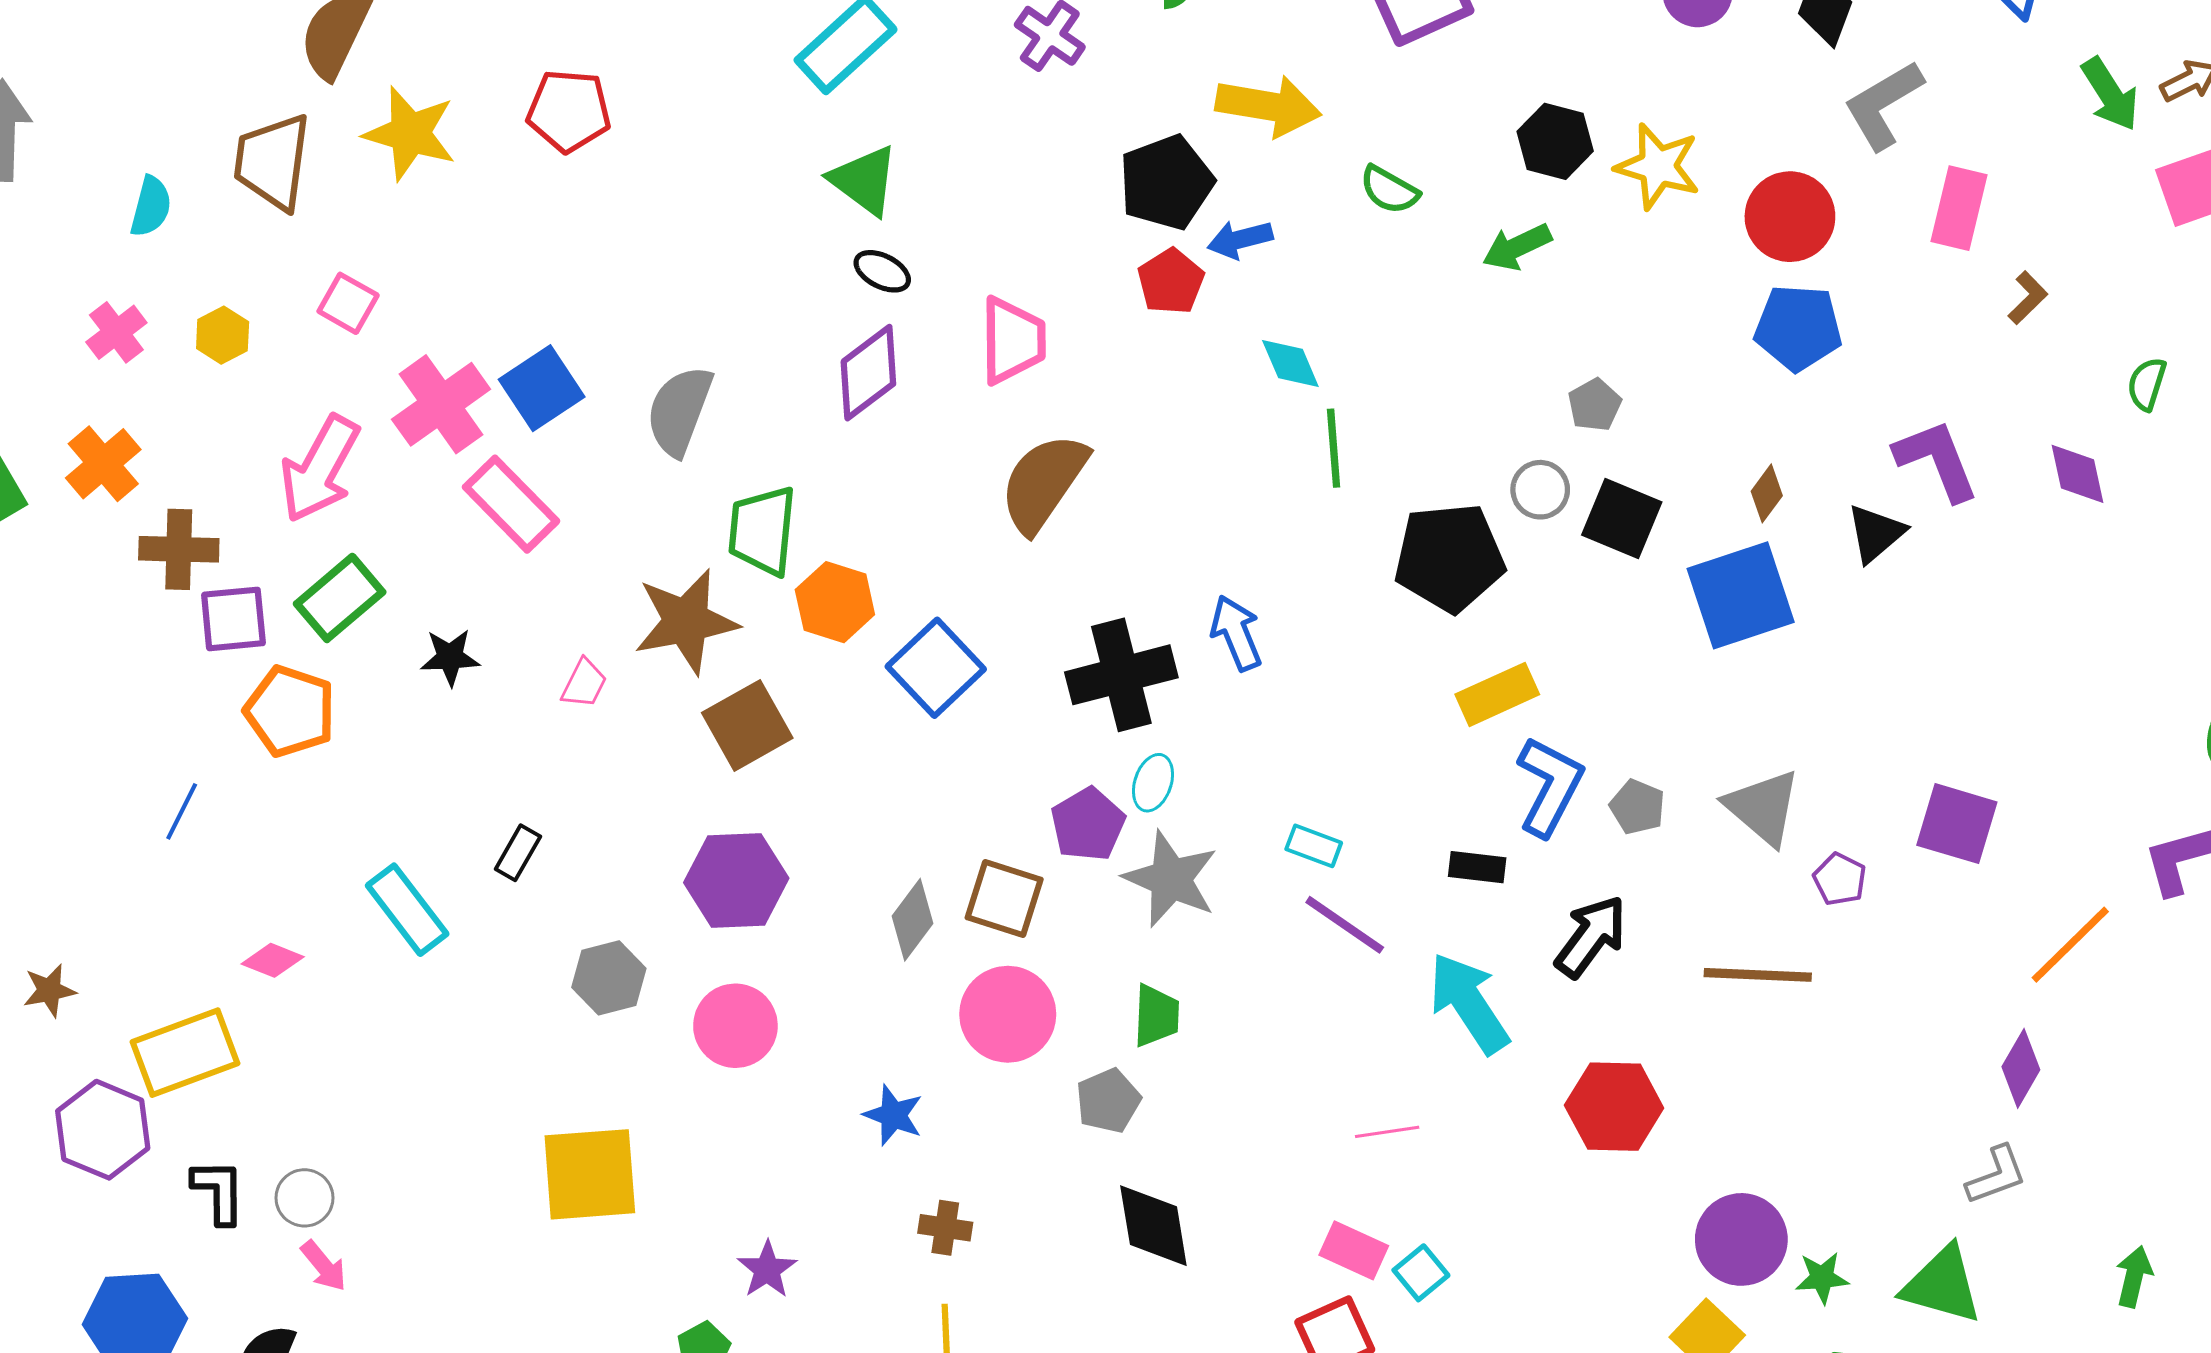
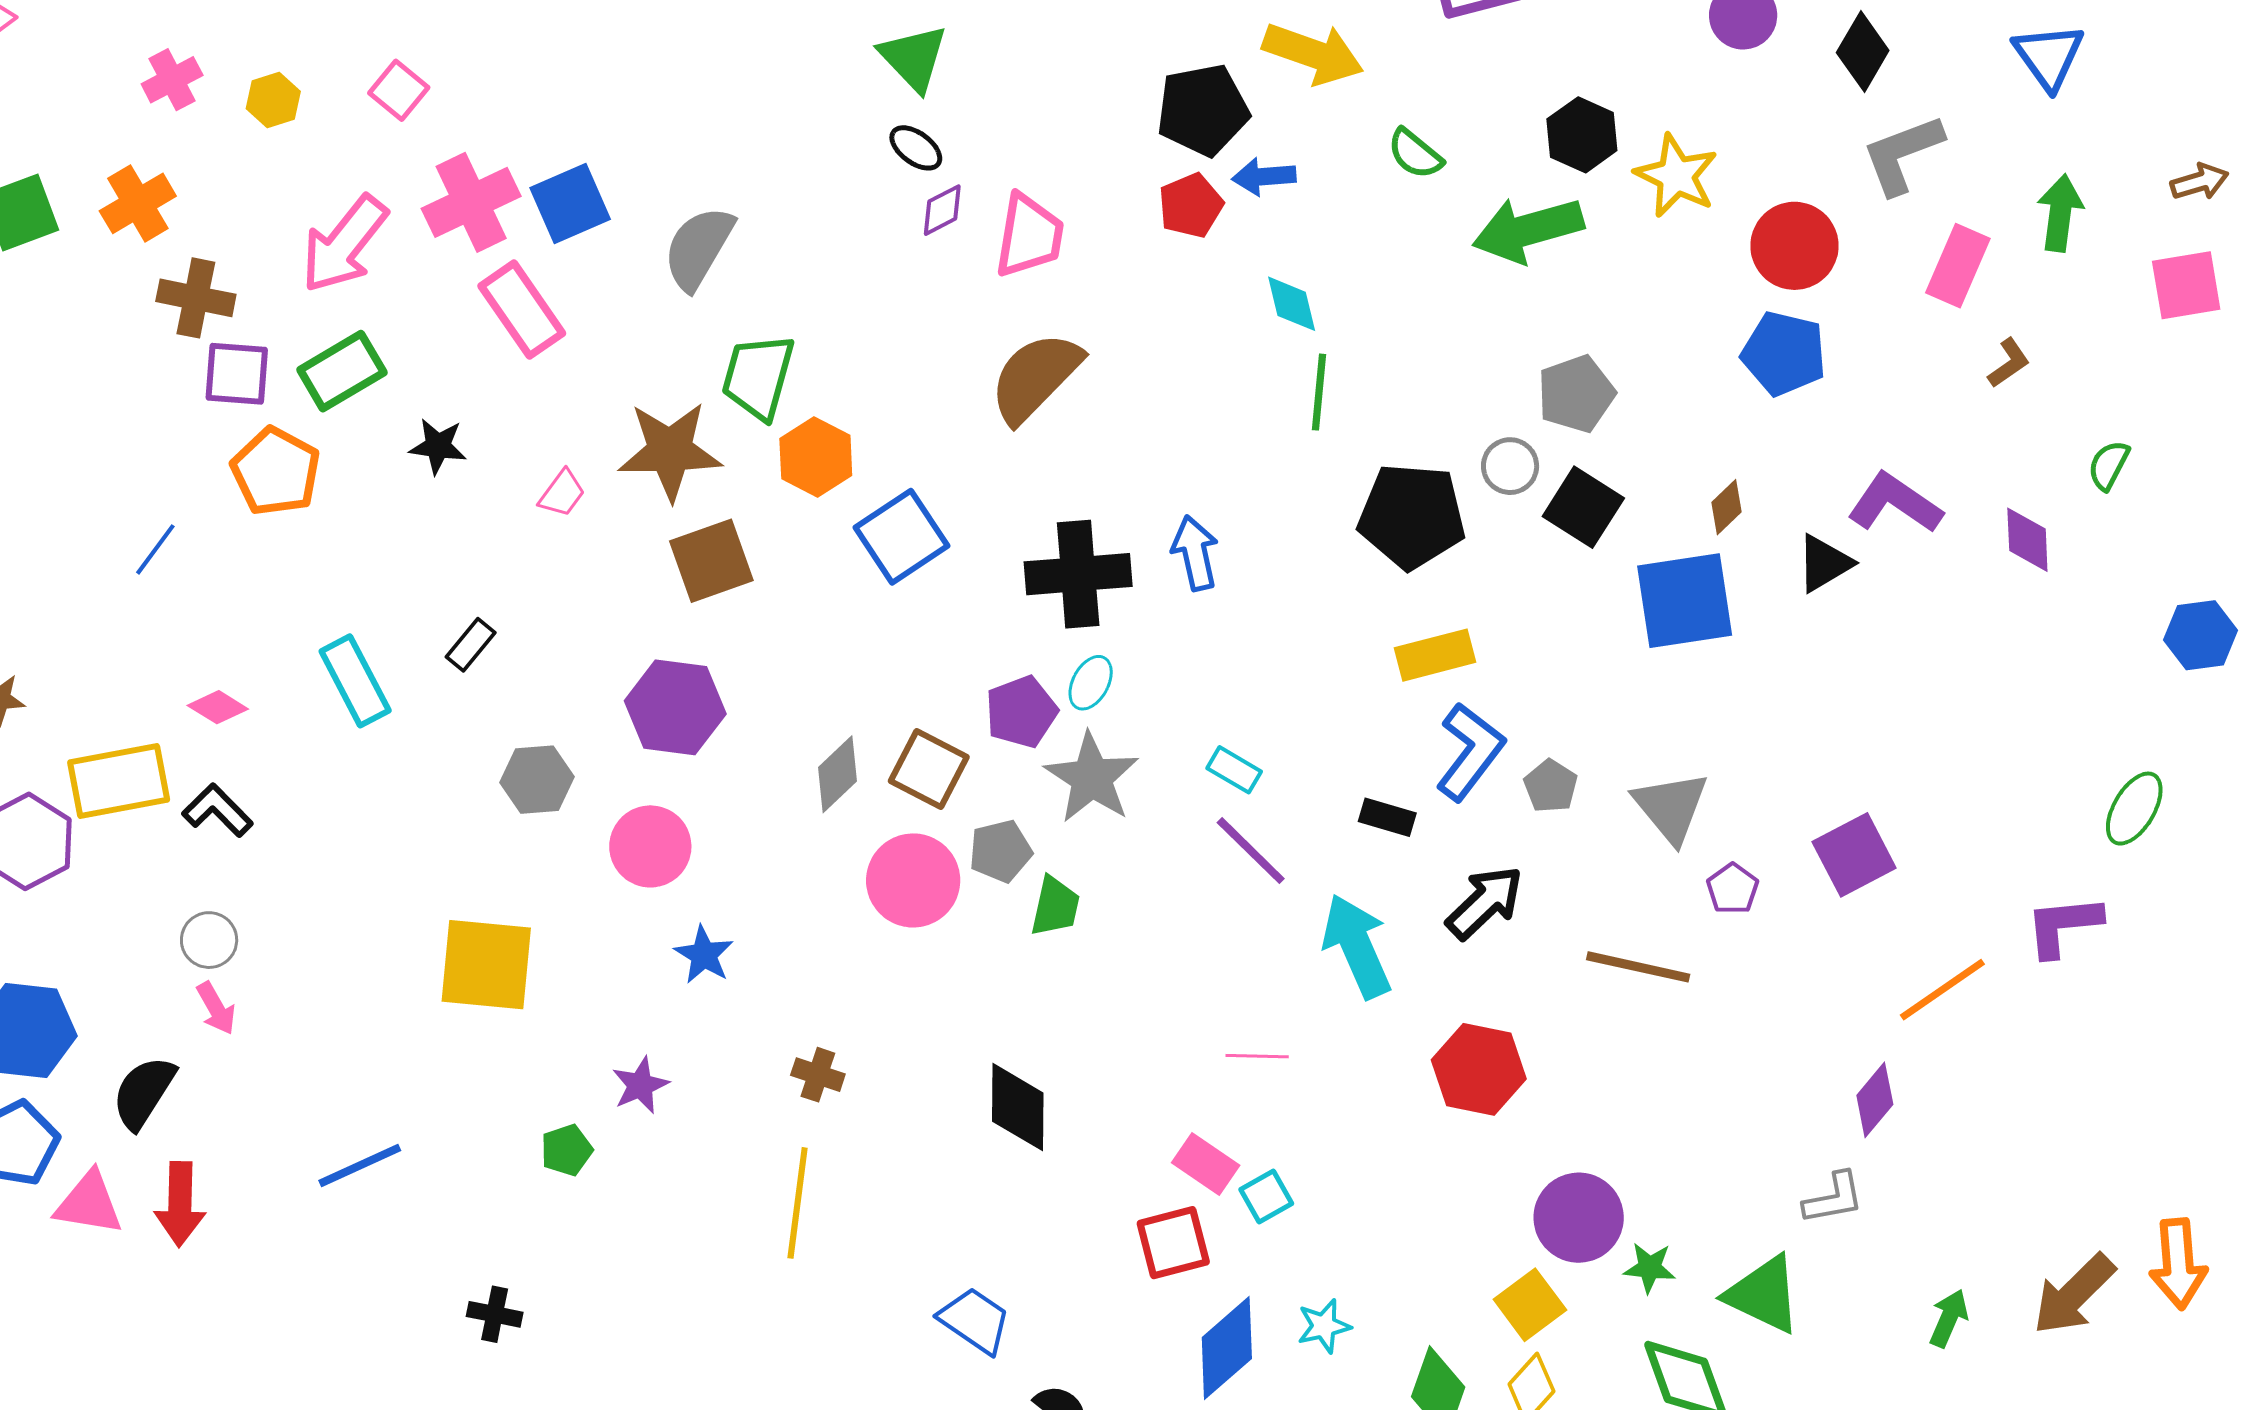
green arrow: (2110, 94) -> (2060, 213), moved, turned -150
green arrow: (1517, 247) -> (1528, 230), size x1.6
purple diamond: (868, 373) -> (942, 210), moved, size x0.6
gray pentagon: (1595, 405) -> (1576, 394), size x1.5
purple L-shape: (1937, 460) -> (1895, 503), turned -44
purple square: (1957, 824) -> (1854, 855), turned 36
gray pentagon: (1108, 1101) -> (1000, 851), moved
blue star: (893, 1115) -> (704, 955), moved
black L-shape: (219, 1191) -> (217, 810), moved, turned -54

